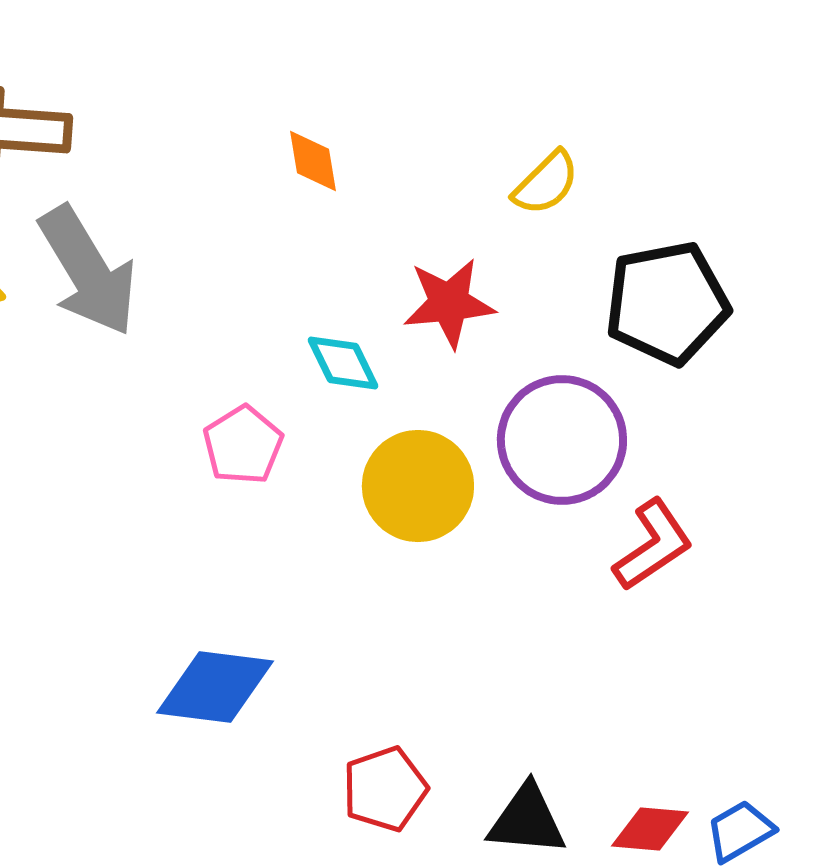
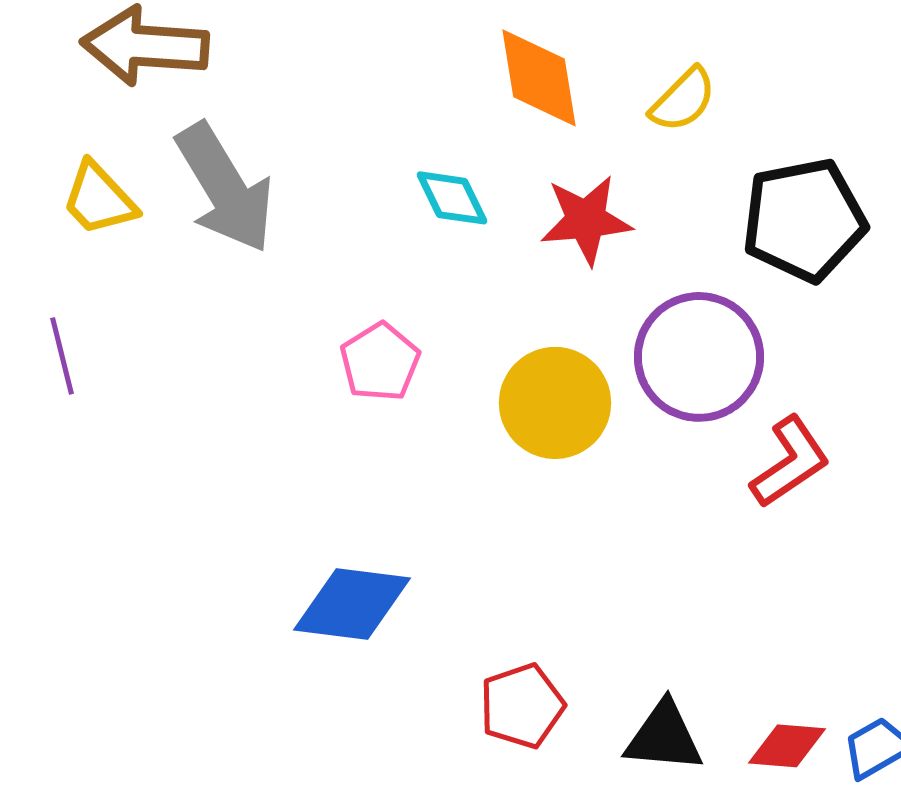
orange diamond: (313, 161) -> (539, 78), moved, size x1.6
cyan diamond: (343, 363) -> (452, 198), moved

